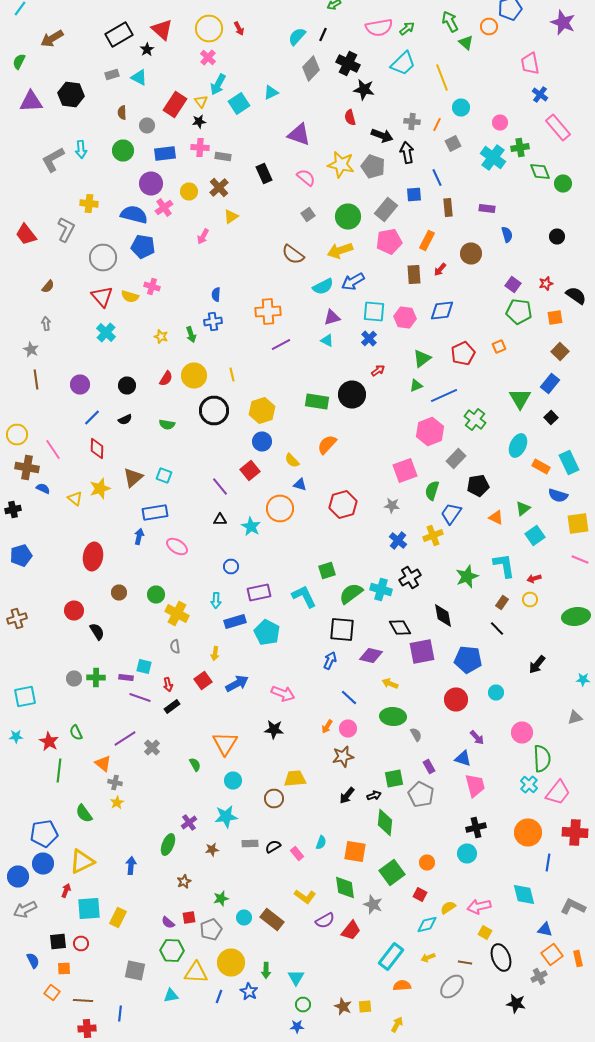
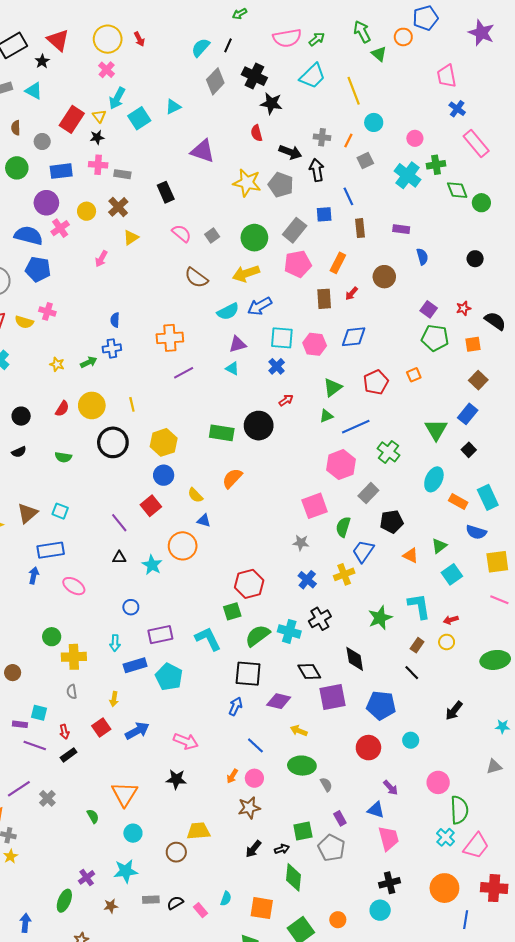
pink semicircle: (306, 178) -> (182, 233), moved
green arrow: (191, 334) -> (89, 362), turned -98
red hexagon: (343, 504) -> (249, 584), moved
brown circle: (119, 592) -> (13, 673), moved
yellow cross: (177, 614) -> (74, 657), turned -30

